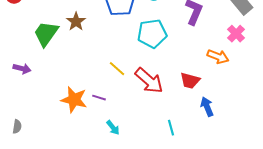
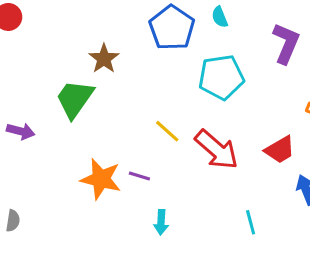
green trapezoid: (46, 34) -> (75, 99), moved
red trapezoid: (190, 81) -> (280, 150), turned -45
cyan arrow: (113, 128) -> (161, 222), turned 42

